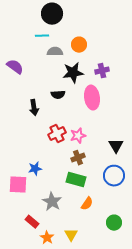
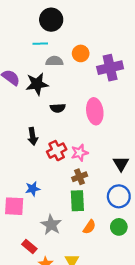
purple cross: (102, 71) -> (110, 68), moved, size x1.6
black star: (73, 73) -> (37, 84), moved
black arrow: (34, 108) -> (33, 136), moved
green rectangle: (76, 180) -> (77, 201), turned 72
green circle: (114, 223) -> (119, 227), moved

